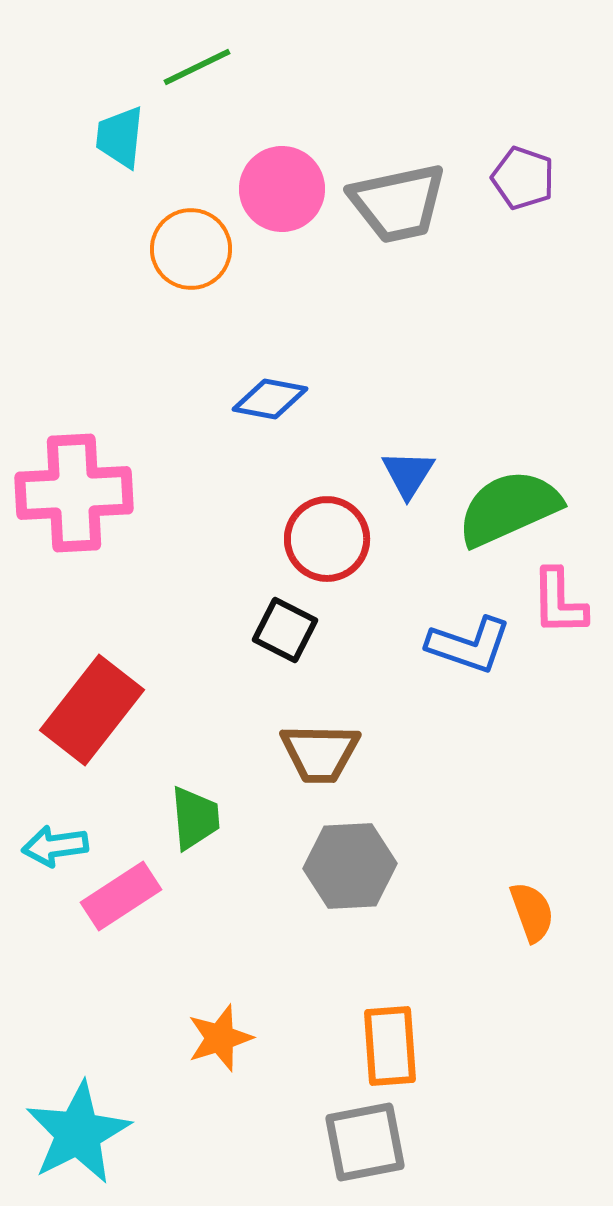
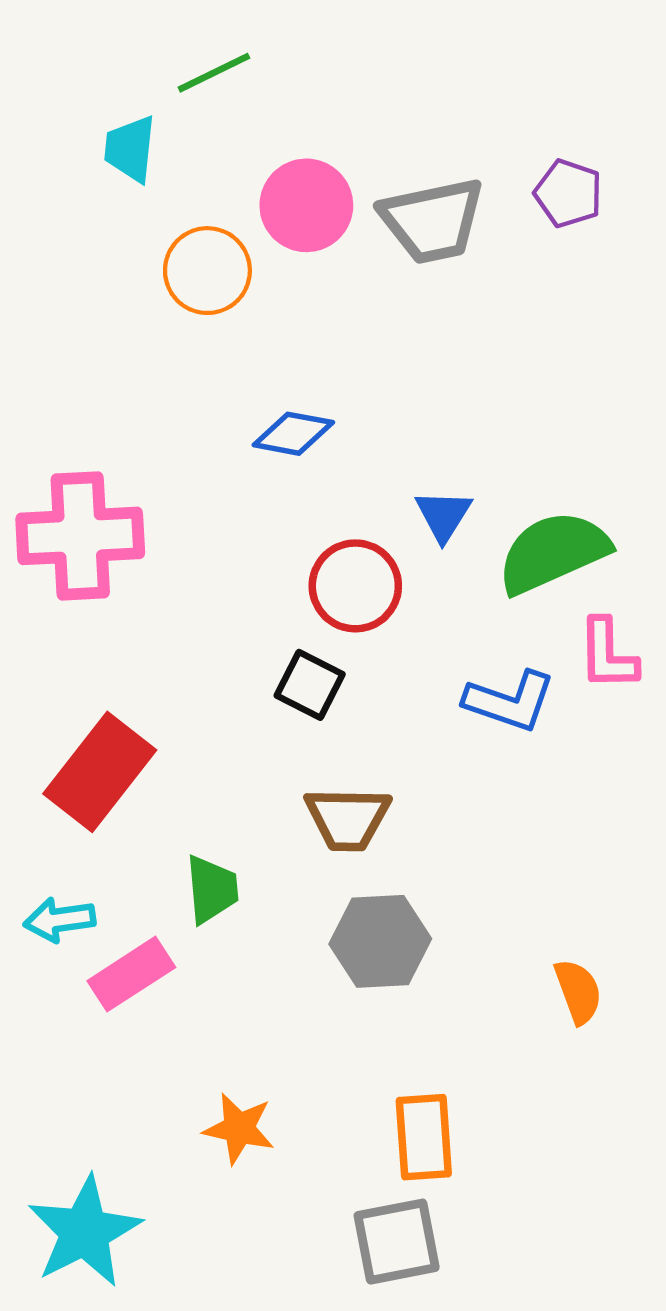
orange star: (220, 1038) -> (239, 1128), turned 30

